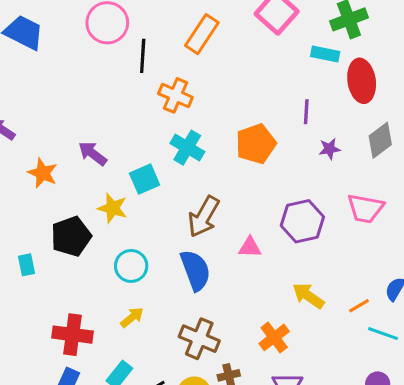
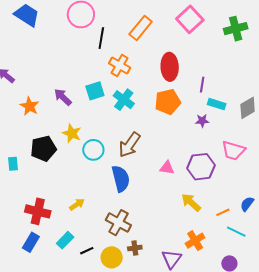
cyan rectangle: (325, 54) -> (217, 104), moved
red ellipse: (362, 81) -> (170, 67), moved
purple star: (329, 149) -> (202, 121), moved
cyan square: (145, 179) -> (95, 91), moved
purple hexagon: (302, 221) -> (201, 167), moved
pink triangle: (250, 247) -> (167, 168), moved
cyan circle: (131, 266) -> (93, 150), moved
orange cross: (274, 337) -> (195, 241), moved

